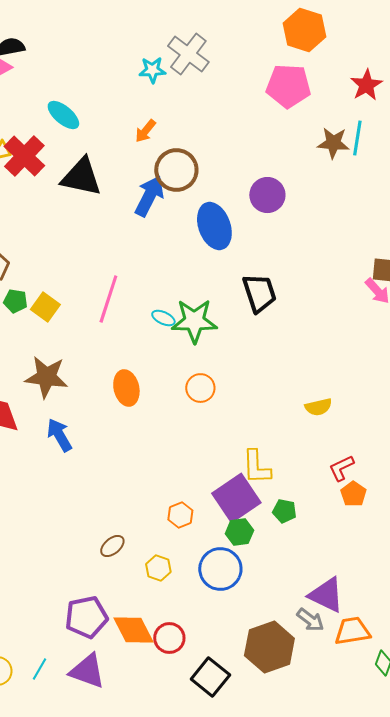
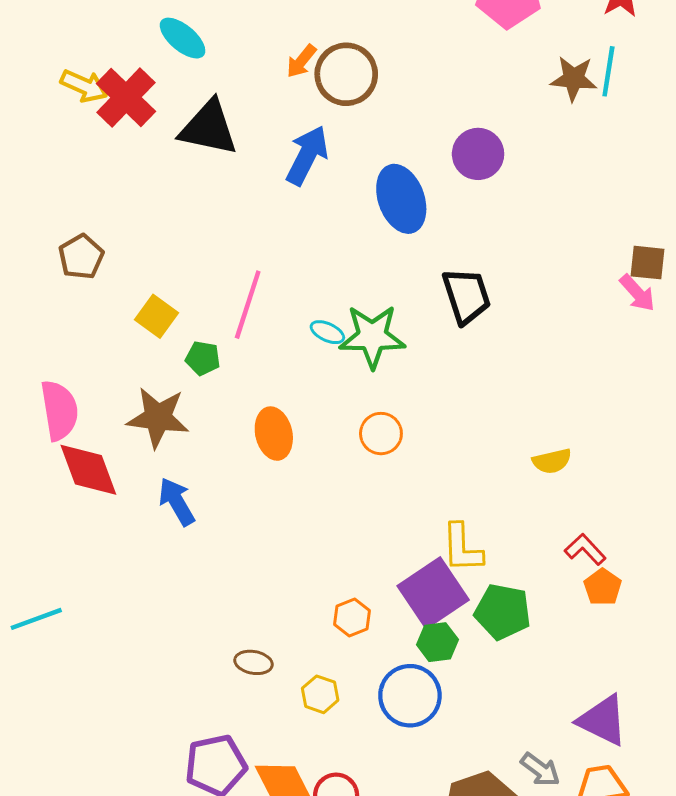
brown circle: (176, 170) -> (346, 74), moved
green pentagon: (15, 301) -> (203, 358), moved
red L-shape: (341, 468) -> (585, 549), turned 72
green pentagon: (284, 511) -> (503, 612), size x1.6
brown ellipse: (112, 546) -> (254, 662), turned 50
purple triangle: (326, 595) -> (603, 720), moved

